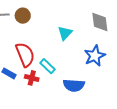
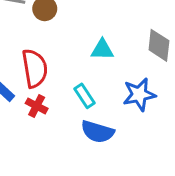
cyan triangle: (65, 33) -> (102, 50), turned 35
cyan rectangle: (48, 66) -> (85, 96), moved

